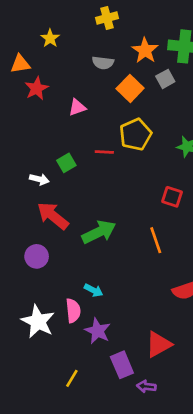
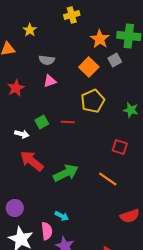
gray semicircle: (103, 63) -> (47, 60), moved
red star: (37, 88) -> (16, 88), moved
red line: (104, 152) -> (68, 122), moved
orange line: (156, 240) -> (108, 179), turned -36
purple circle: (37, 256) -> (15, 208), moved

